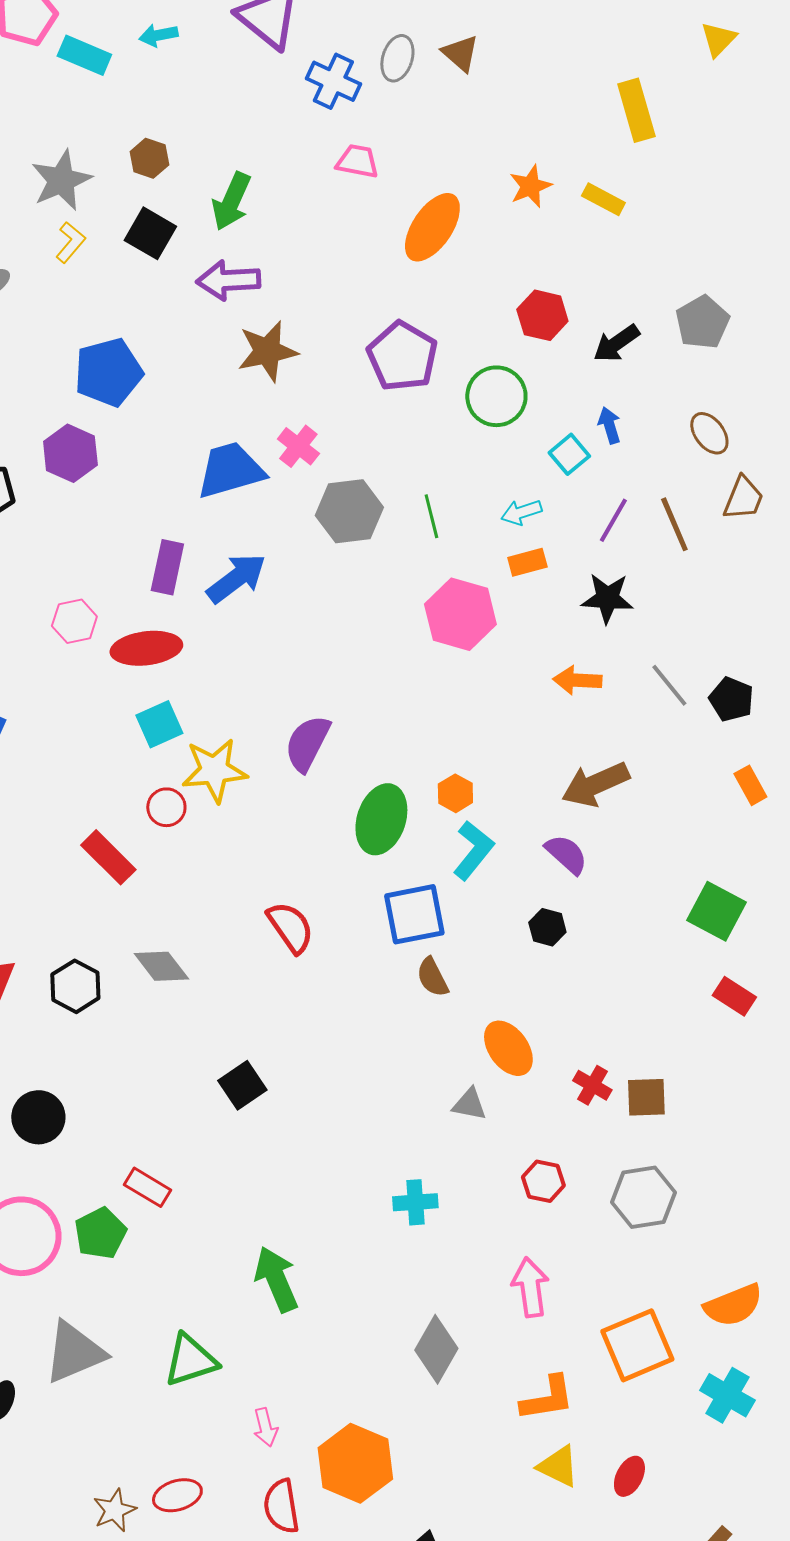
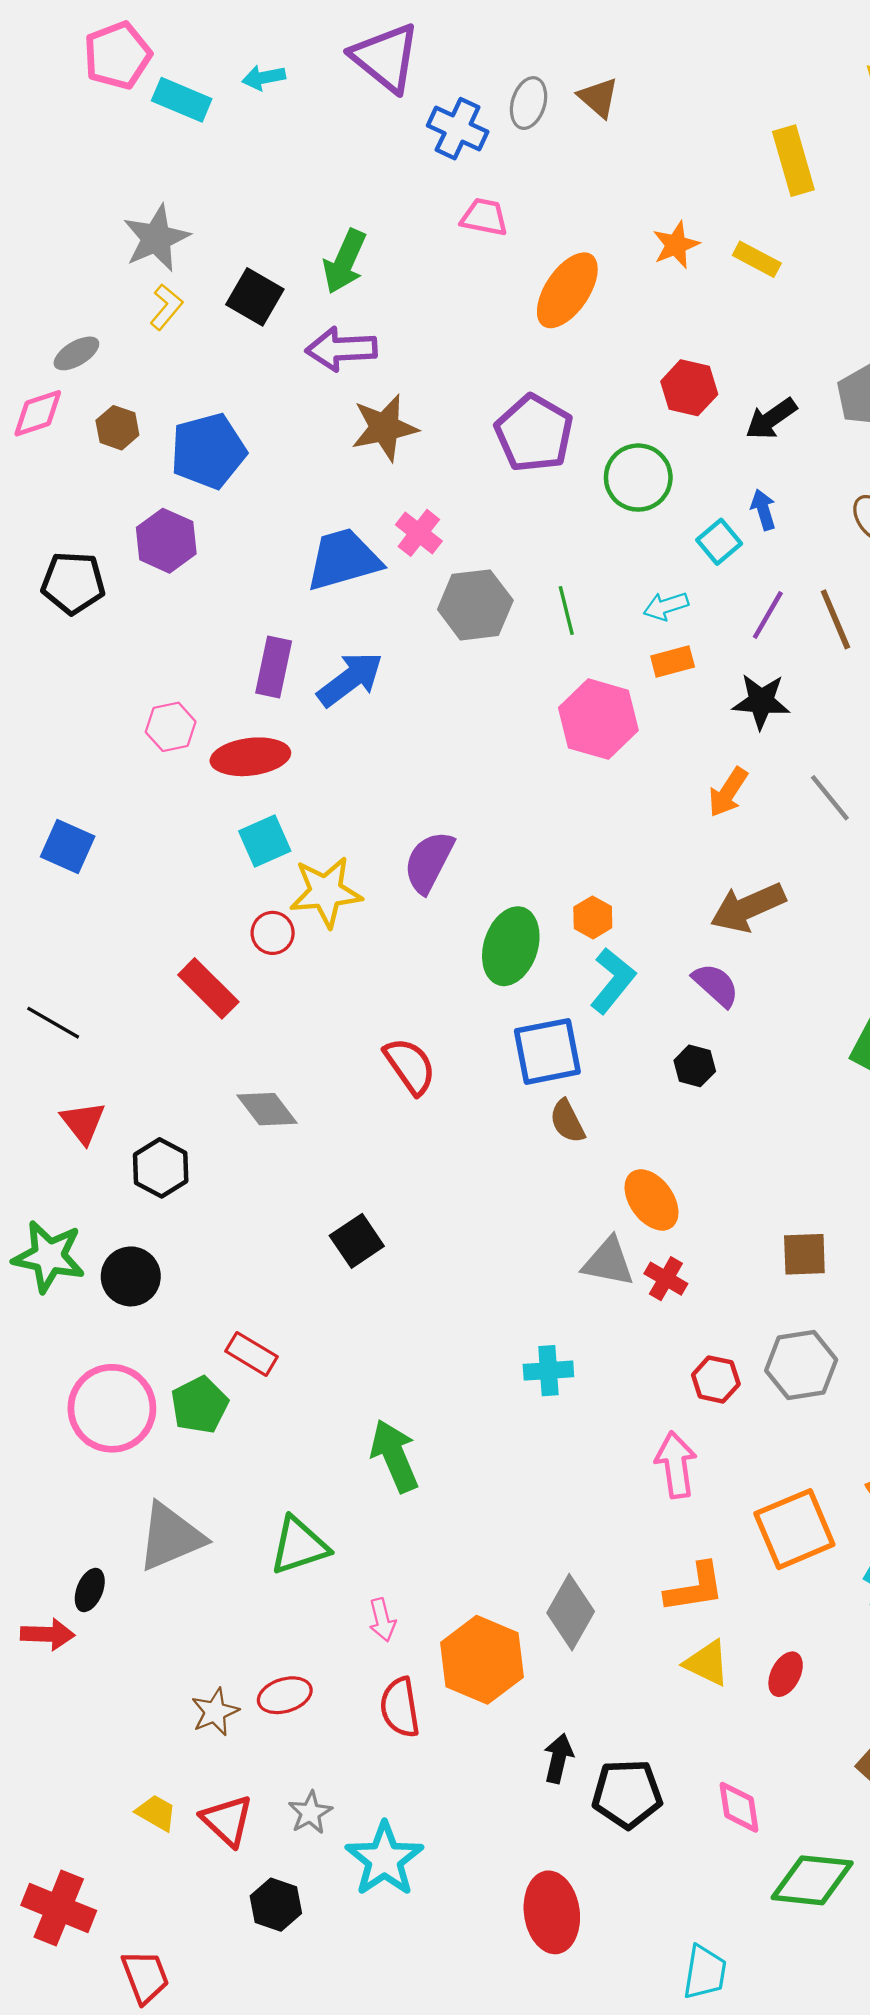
brown hexagon: (149, 158) -> (117, 428), moved
orange arrow: (577, 680) -> (728, 792), turned -60
black hexagon: (75, 986) -> (161, 1168), moved
red cross: (592, 1085) -> (666, 1279), moved
gray triangle: (469, 1104) -> (608, 1262), size x1.4
red hexagon: (543, 1181) -> (716, 1379), moved
gray diamond: (436, 1349) -> (571, 1612), moved

